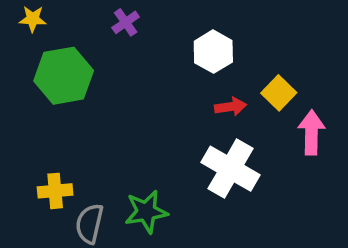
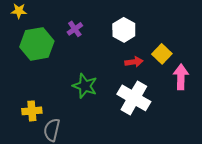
purple cross: (126, 22) -> (75, 29), moved
green star: (146, 212) -> (85, 86), moved, turned 30

